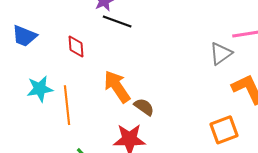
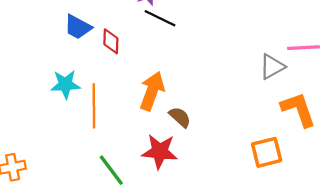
blue trapezoid: (24, 36) -> (78, 27), moved
orange arrow: (117, 87) -> (152, 91), turned 48

